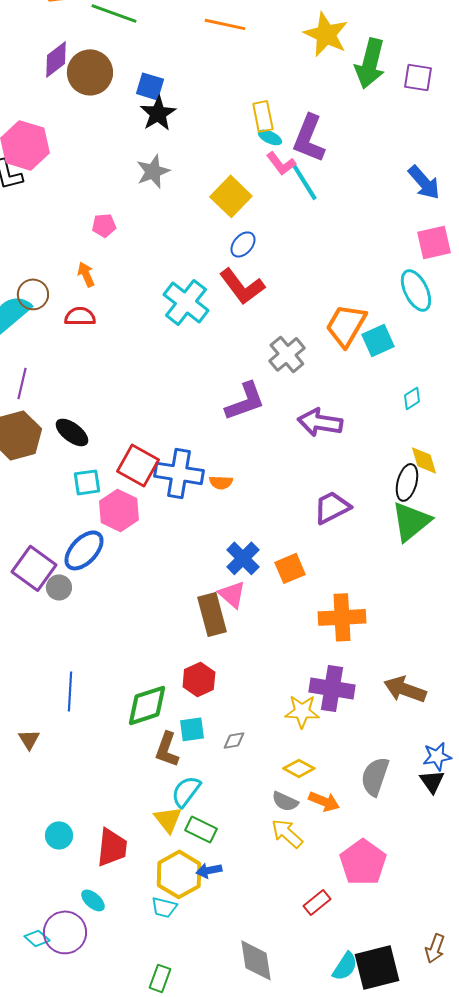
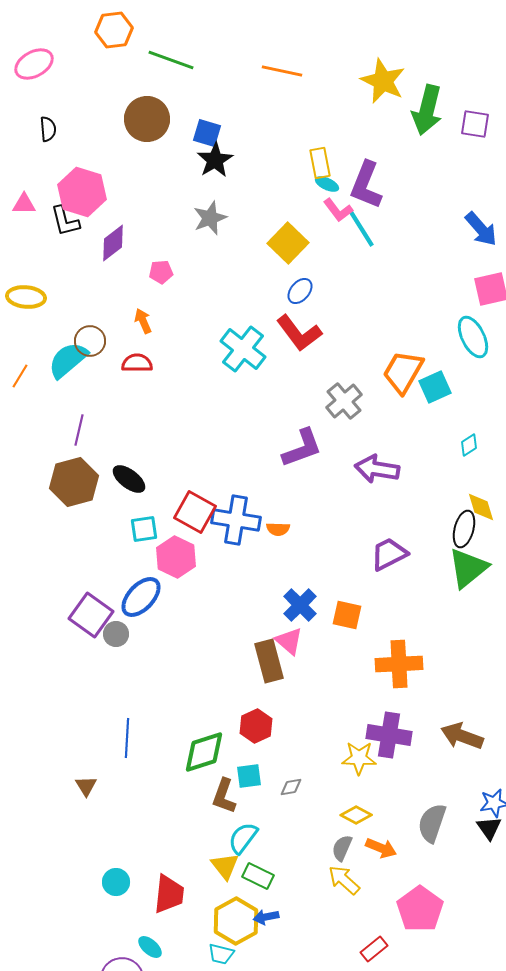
purple diamond: (56, 59) -> (113, 243), moved
orange square: (290, 568) -> (347, 615), turned 36
gray semicircle: (285, 801) -> (342, 848), turned 88

